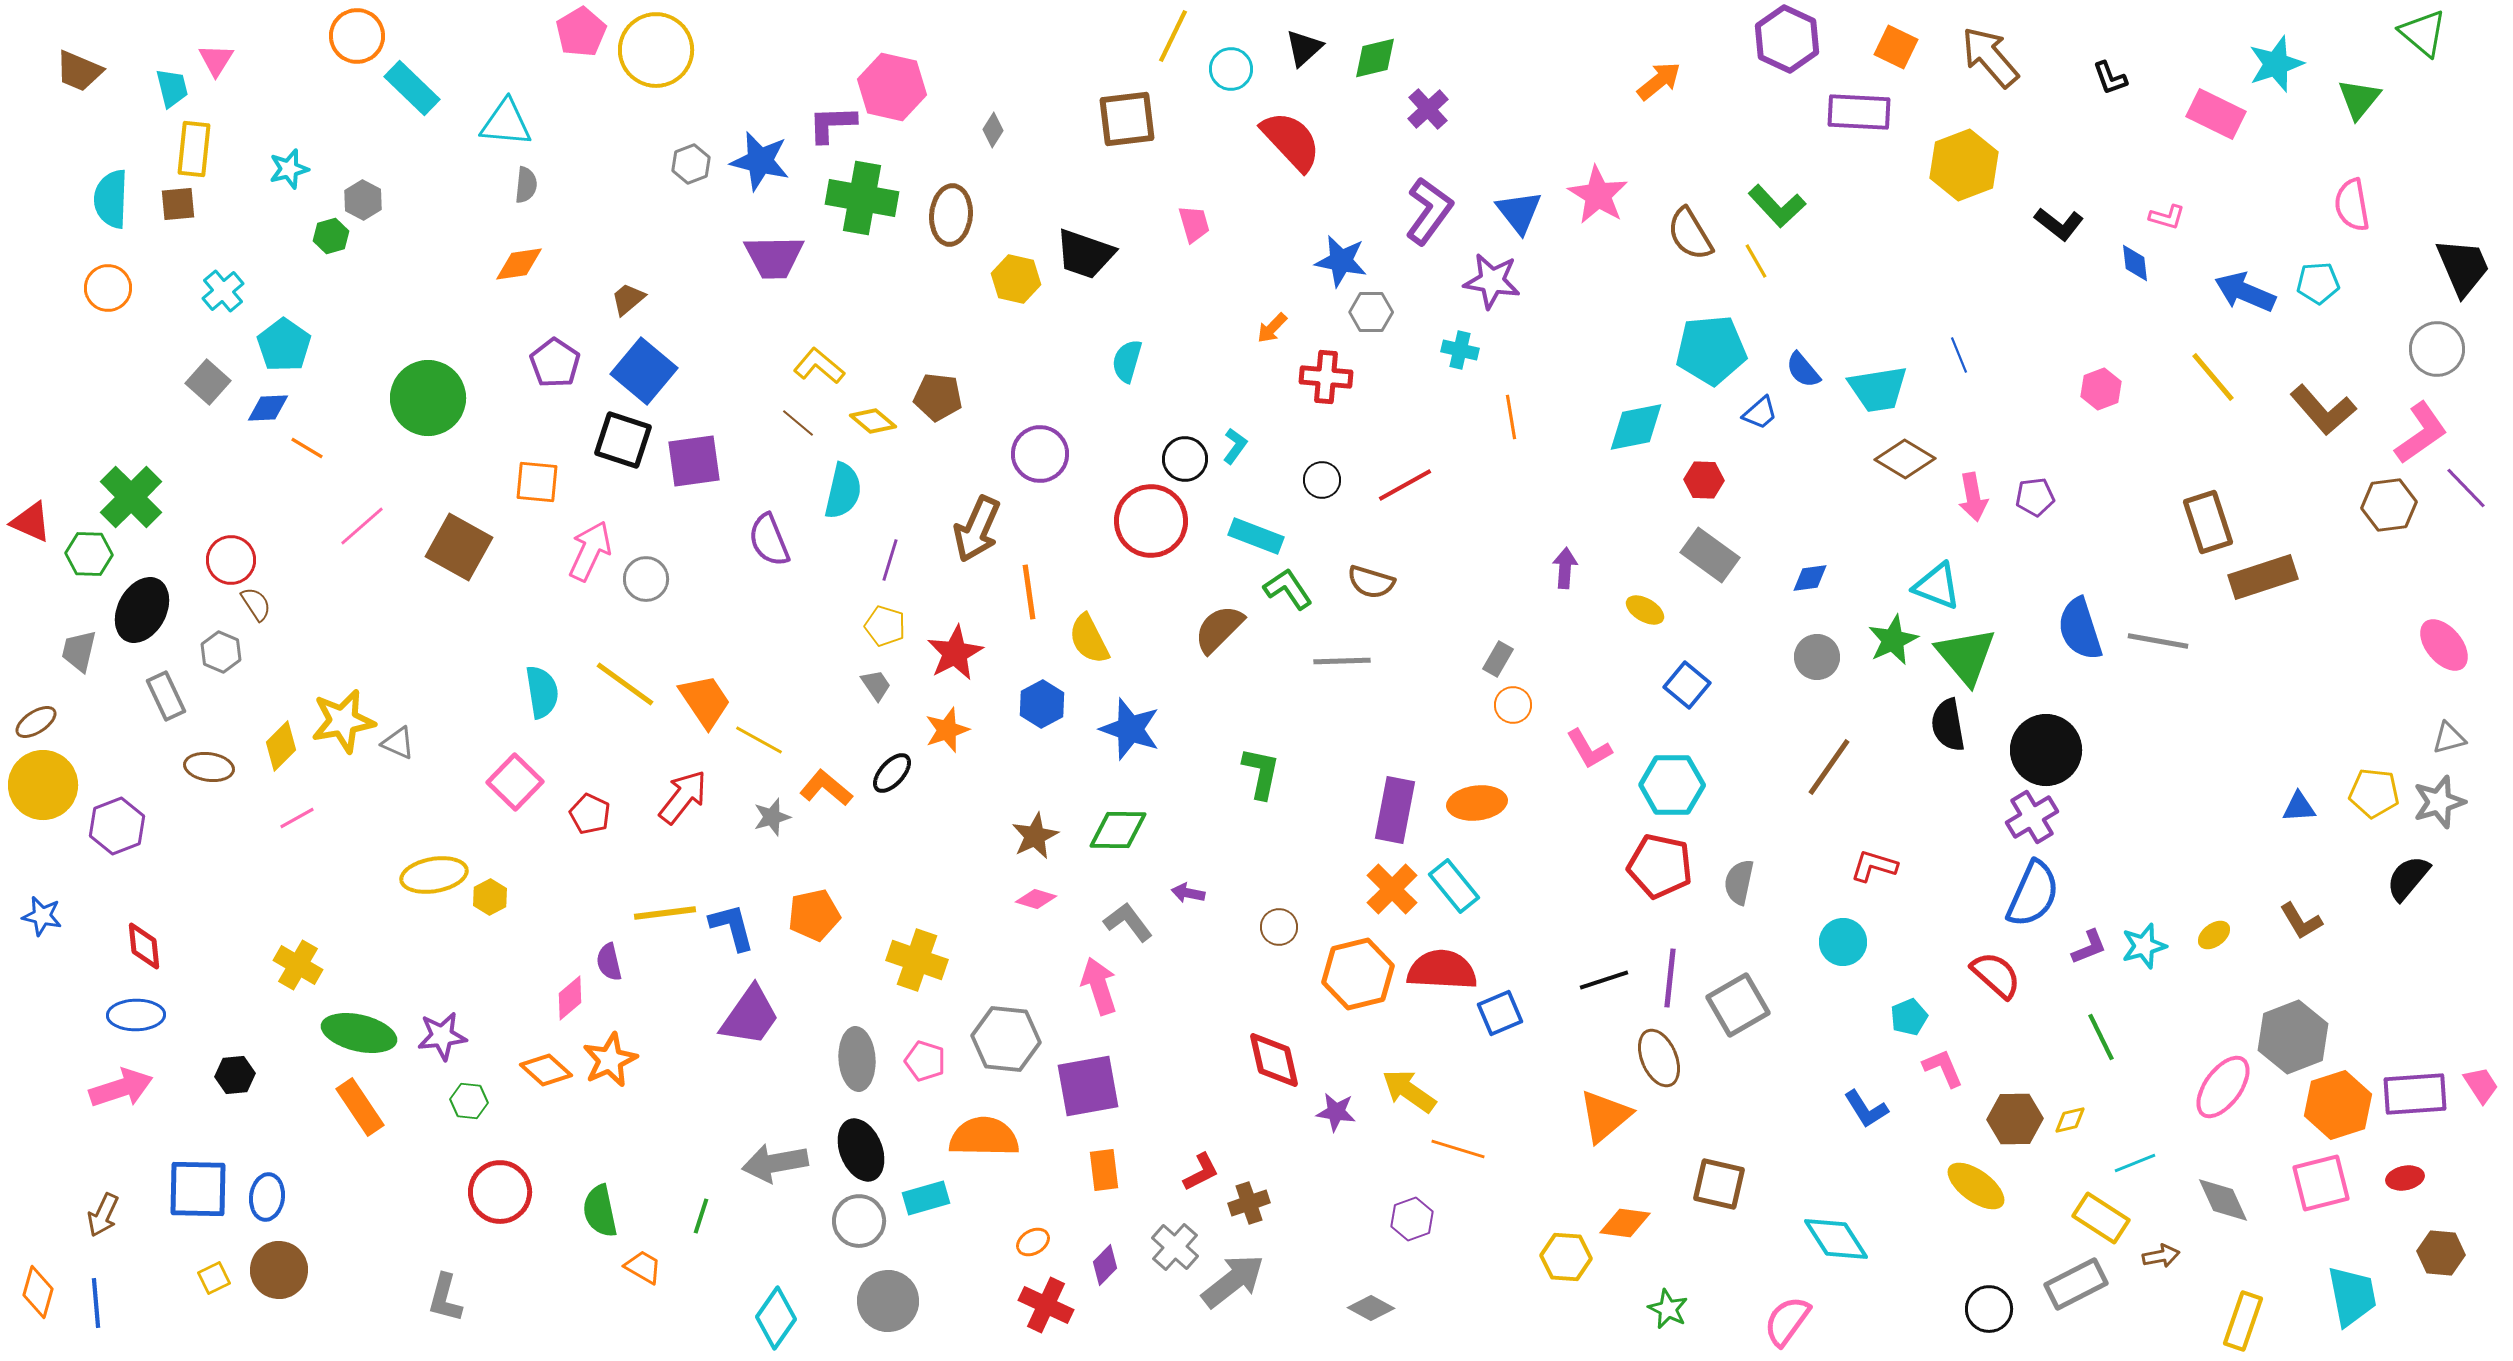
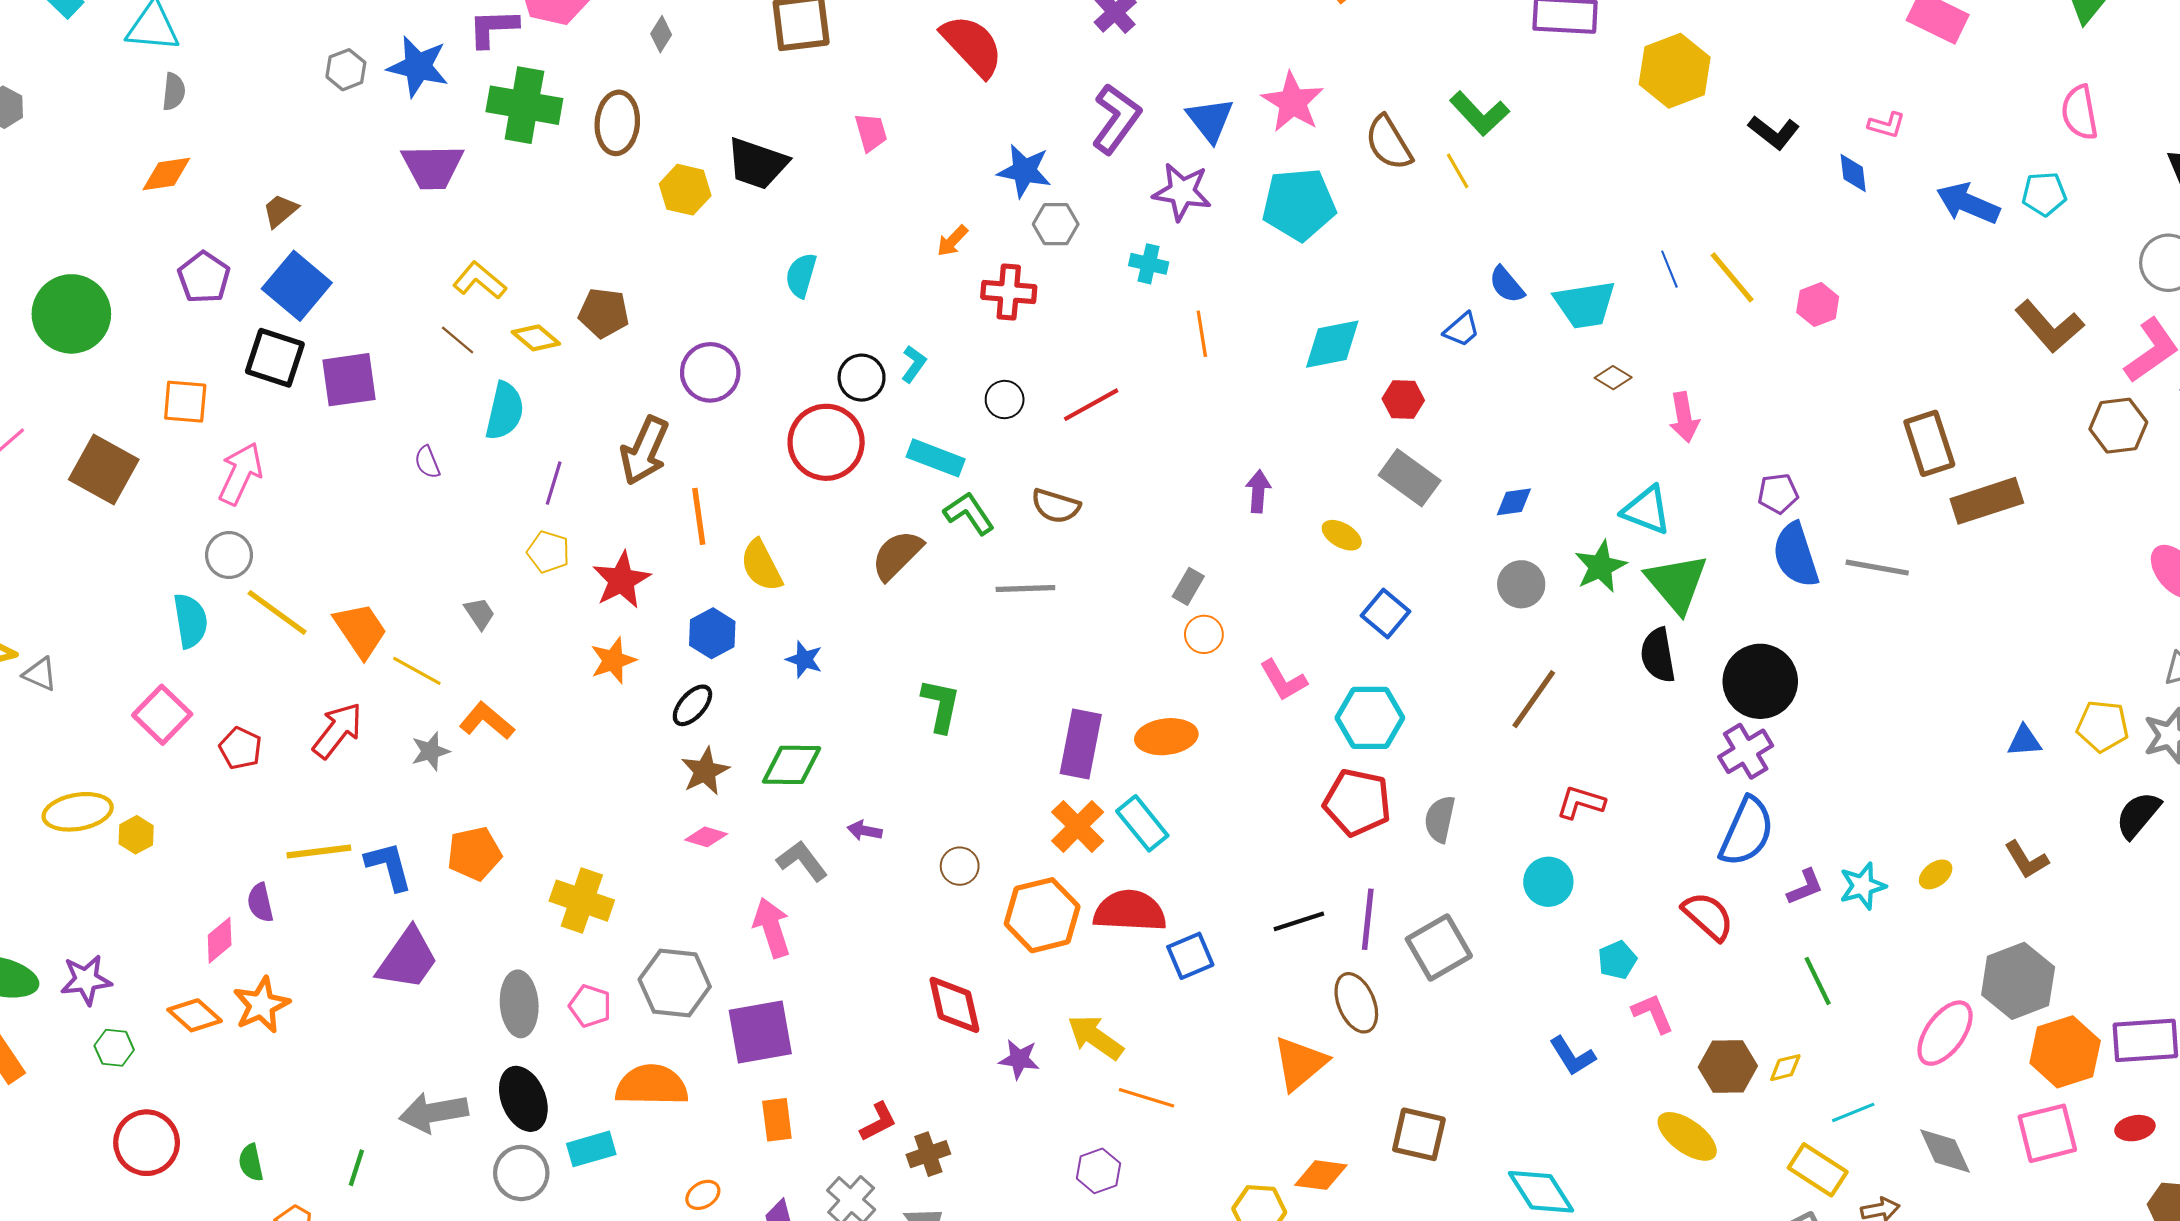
cyan pentagon: (1711, 350) -> (1299, 204), moved
yellow line: (2213, 377) -> (1732, 277), moved
brown diamond: (1905, 459) -> (1613, 378), size x0.6
purple pentagon: (2035, 497) -> (1778, 493), moved
purple semicircle: (769, 540) -> (427, 462), size x0.6
gray circle: (646, 579) -> (229, 555), moved
gray trapezoid: (876, 685) -> (480, 613), moved
blue star: (1130, 729) -> (804, 659), size x0.6
black ellipse: (892, 773) -> (692, 705), moved
green semicircle: (600, 1211) -> (251, 1163), size x0.7

